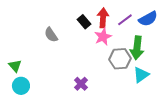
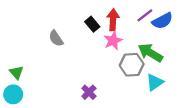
purple line: (125, 20) -> (145, 15), moved
green arrow: (137, 48) -> (150, 53), turned 115
cyan circle: (21, 86) -> (13, 94), moved

